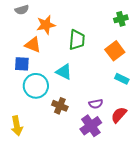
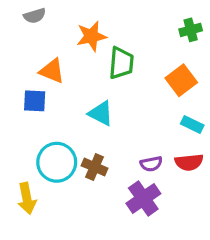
orange star: (46, 25) -> (91, 36), moved
cyan circle: (36, 86) -> (57, 162), moved
red semicircle: (119, 115) -> (189, 162), moved, turned -138

